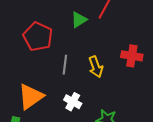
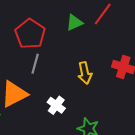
gray line: (65, 65) -> (35, 64), moved

